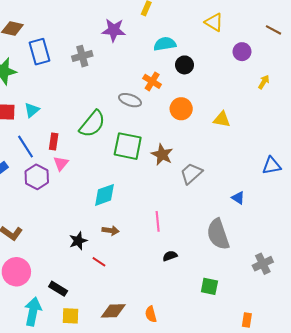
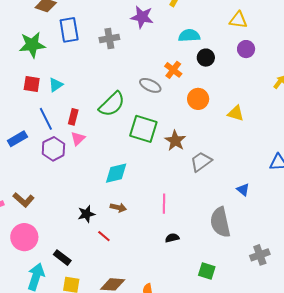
yellow triangle: (214, 22) -> (238, 20), turned -30
purple circle: (242, 52) -> (246, 49), moved

